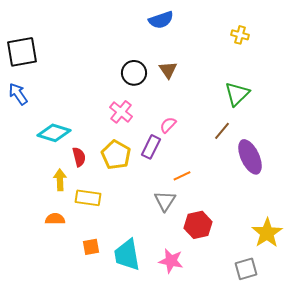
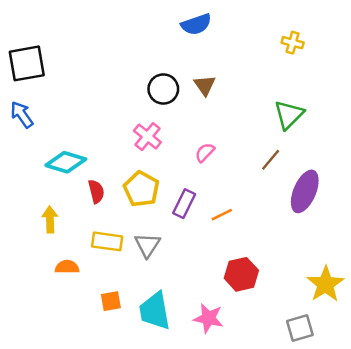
purple rectangle: (151, 147) -> (184, 204), moved
purple ellipse: (250, 157) -> (305, 191), turned 48
yellow arrow: (60, 180) -> (50, 219), moved
gray triangle: (165, 201) -> (147, 245), moved

